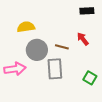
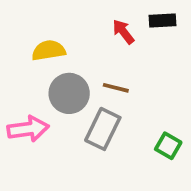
red arrow: (83, 39) -> (123, 32), moved
gray rectangle: (55, 69) -> (103, 129), turned 30

